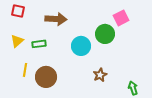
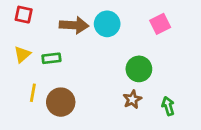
green circle: (105, 34) -> (139, 69), moved
cyan circle: (81, 46) -> (107, 24), moved
green arrow: (133, 88) -> (168, 106), moved

